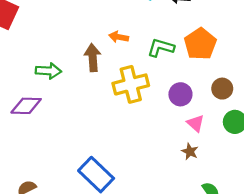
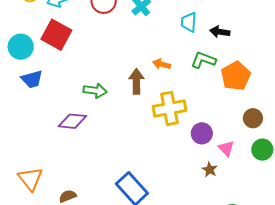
green L-shape: (161, 48) -> (203, 60), moved
purple circle: (180, 94) -> (202, 133), moved
brown star: (190, 152) -> (210, 170), moved

